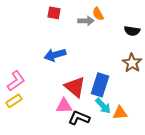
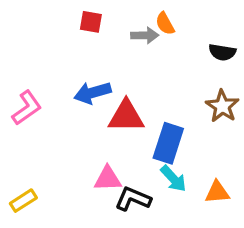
pink L-shape: (16, 81) -> (27, 108), moved
red triangle: (75, 87) -> (126, 116), moved, turned -40
yellow rectangle: (14, 101) -> (23, 201), moved
orange triangle: (120, 113) -> (217, 192), moved

